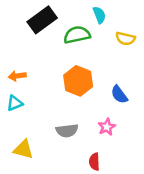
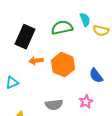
cyan semicircle: (99, 15) -> (85, 20), moved
black rectangle: (42, 20) -> (25, 37), moved, turned -30
orange arrow: (17, 76) -> (36, 61), moved

